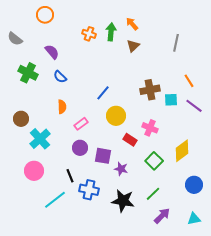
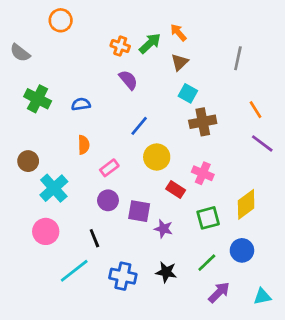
green arrow: (111, 32) -> (150, 43), turned 42
purple semicircle: (52, 52) -> (128, 80), moved
blue semicircle: (60, 77) -> (81, 104), turned 128
cyan square: (171, 100) -> (188, 93), moved, turned 32
green square: (154, 161) -> (208, 218), turned 30
blue circle: (194, 185) -> (242, 250), moved
blue cross: (89, 190) -> (123, 276), moved
black star: (123, 201) -> (166, 272), size x0.7

